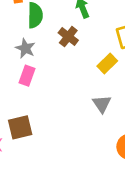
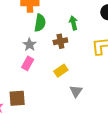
brown cross: (68, 37) -> (60, 41), turned 32
yellow rectangle: (107, 64) -> (61, 71), moved

